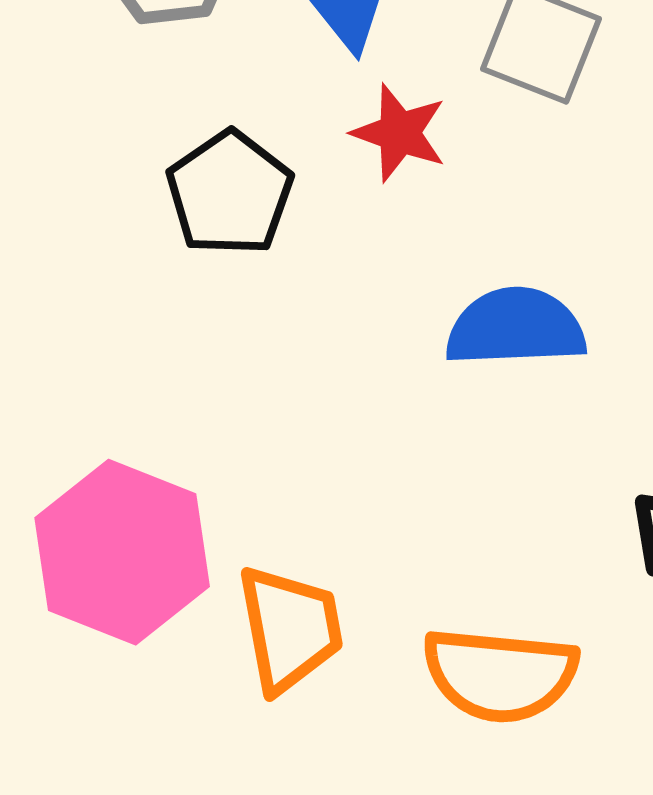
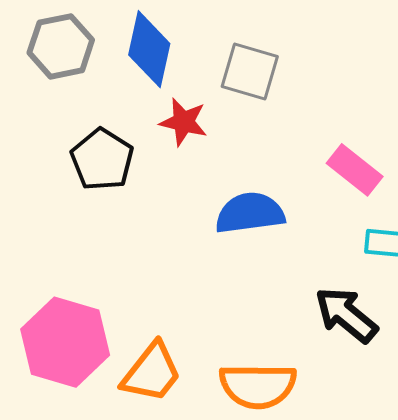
orange trapezoid: (290, 629) -> (152, 373), turned 54

